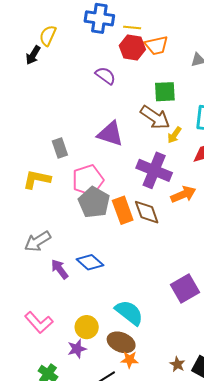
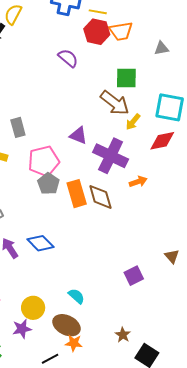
purple triangle: (110, 134) -> (78, 135), moved, size x0.7
orange arrow: (183, 194) -> (138, 182), size x0.7
gray pentagon: (94, 202) -> (48, 184), size x0.7
purple square: (185, 289) -> (134, 276), size x0.7
cyan semicircle: (129, 313) -> (76, 296), size x0.6
brown star: (177, 364) -> (123, 335), moved

